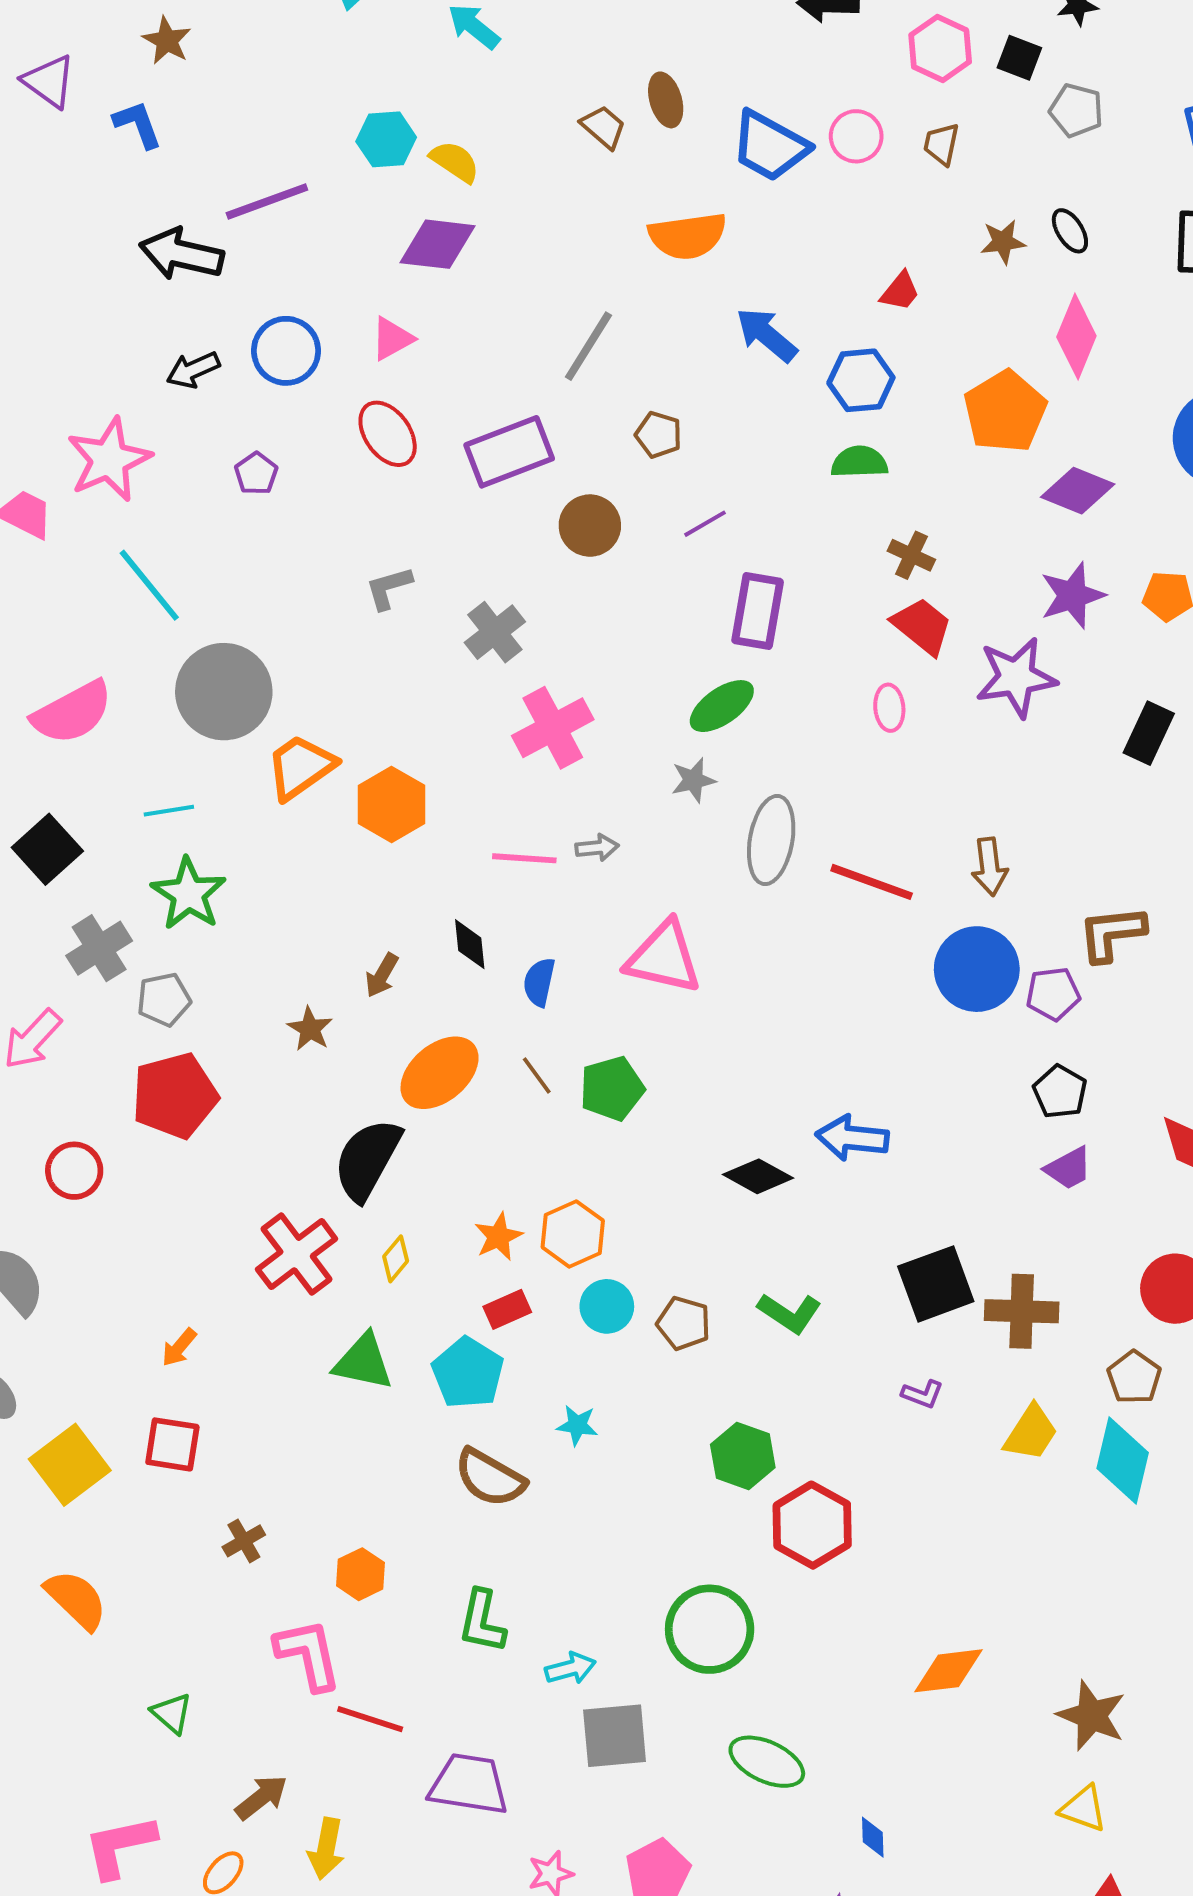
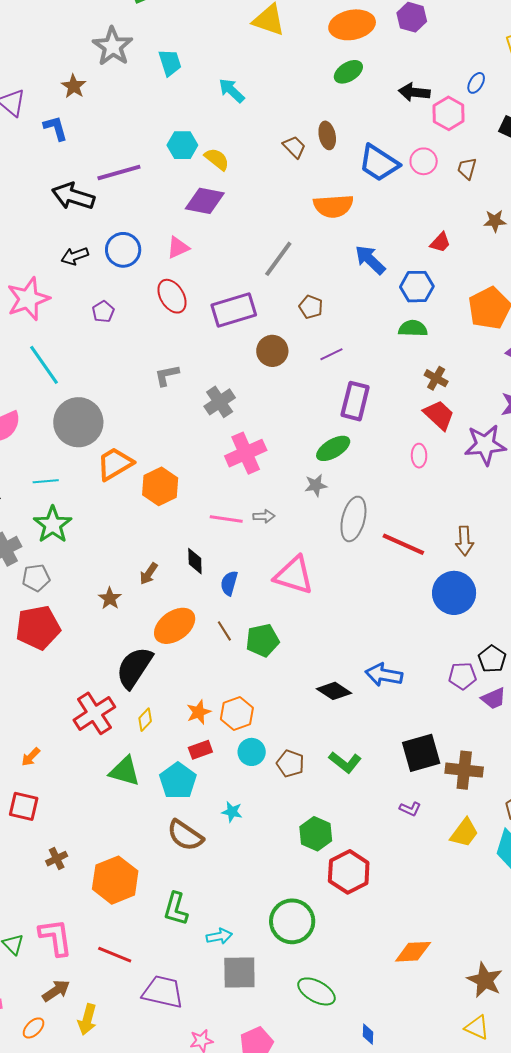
pink hexagon: (940, 48) -> (449, 113), moved
purple pentagon: (1053, 994) -> (462, 676), moved
orange hexagon: (360, 1574) -> (115, 880), size x1.8
pink L-shape: (308, 1654) -> (56, 937), moved

